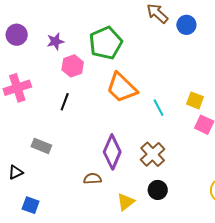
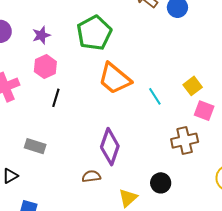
pink hexagon: (73, 66) -> (45, 67), moved
yellow square: (195, 100) -> (193, 86), turned 36
brown cross: (153, 154) -> (185, 141), moved, turned 35

